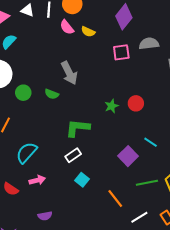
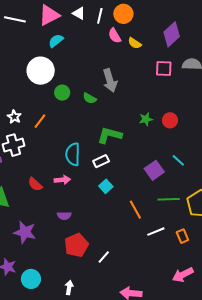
cyan semicircle: (26, 153) -> (73, 154), moved, turned -50

